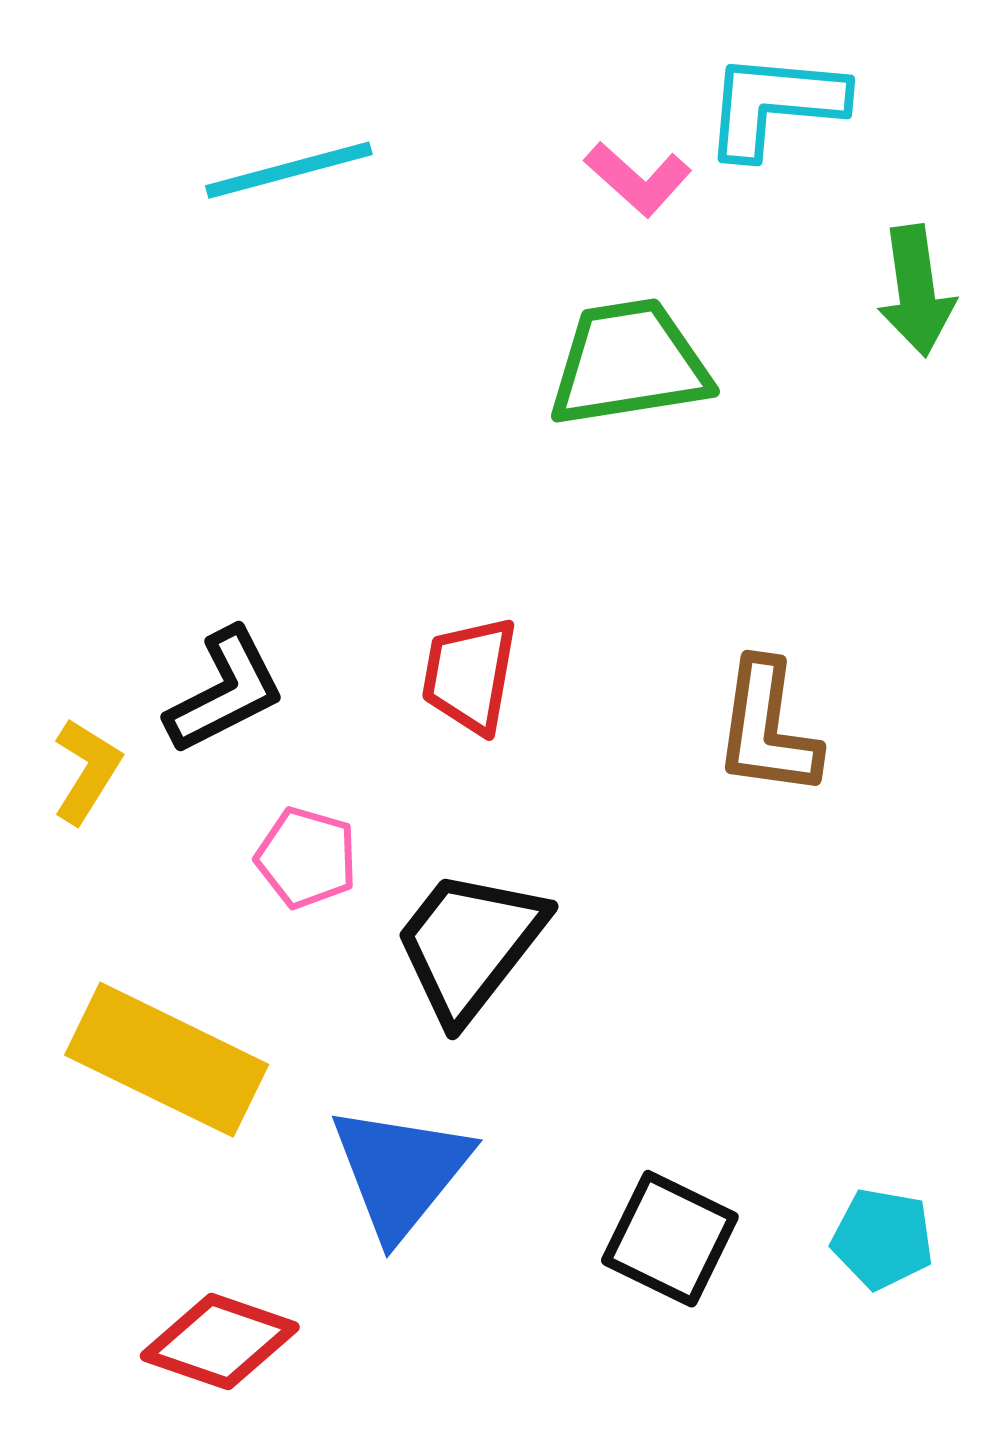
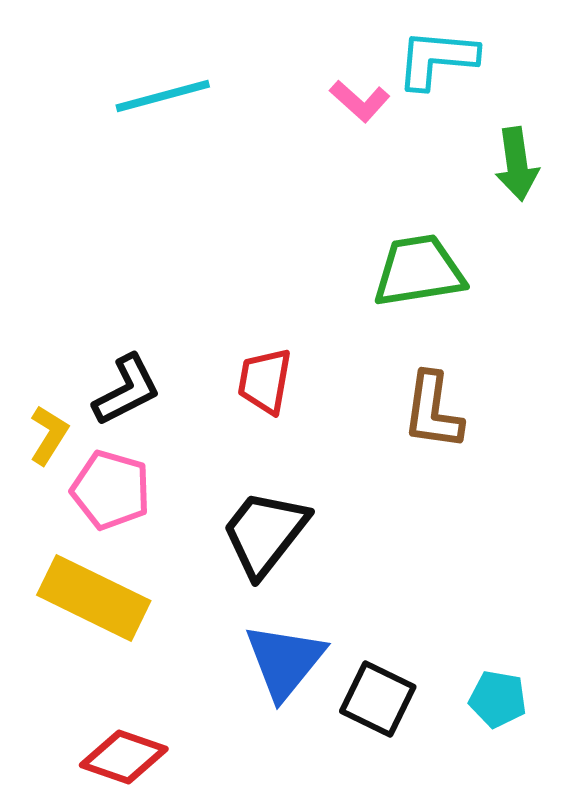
green trapezoid: (629, 363) -> (419, 271), moved
pink pentagon: (307, 858) -> (111, 490), moved, size x1.4
blue triangle: (400, 1171) -> (285, 661), moved

